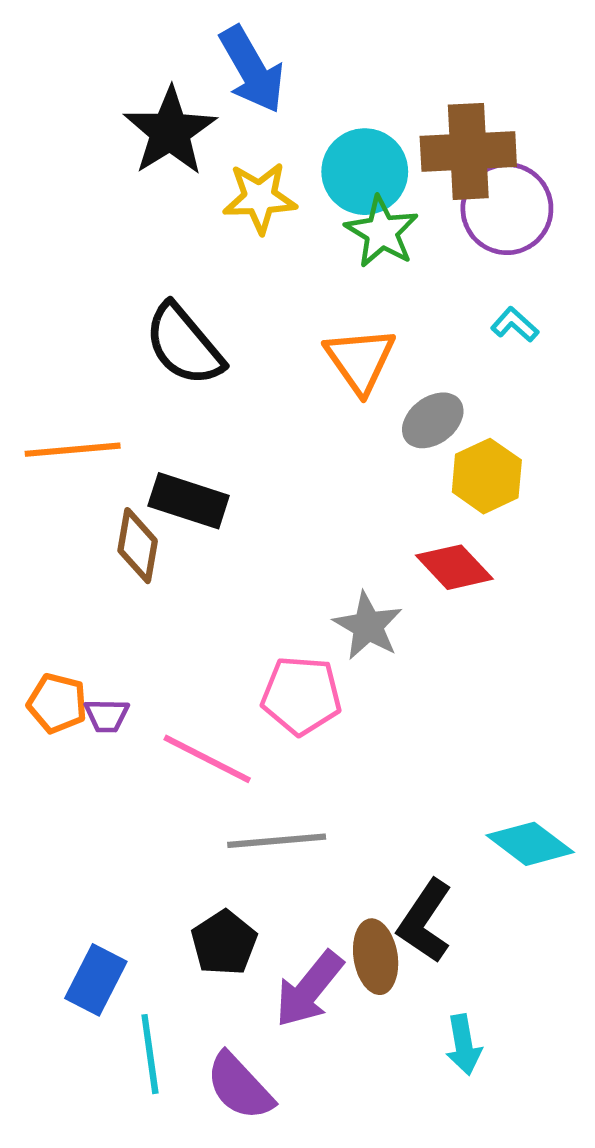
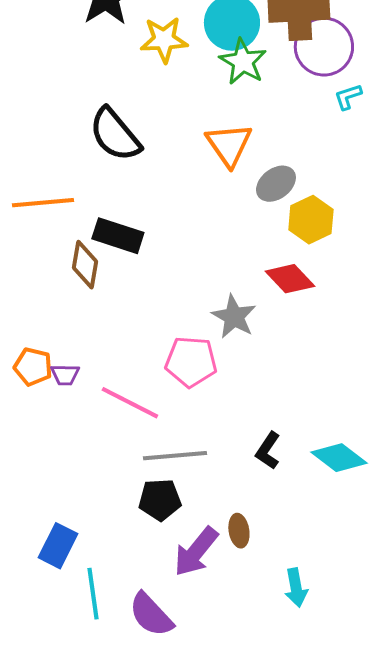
cyan L-shape: (515, 325) -> (348, 97), moved, turned -60
black L-shape: (425, 921) -> (268, 451), moved, size x0.7
black pentagon: (224, 943) -> (160, 500), moved, turned 30
brown ellipse: (376, 957) -> (239, 531), size x0.7

